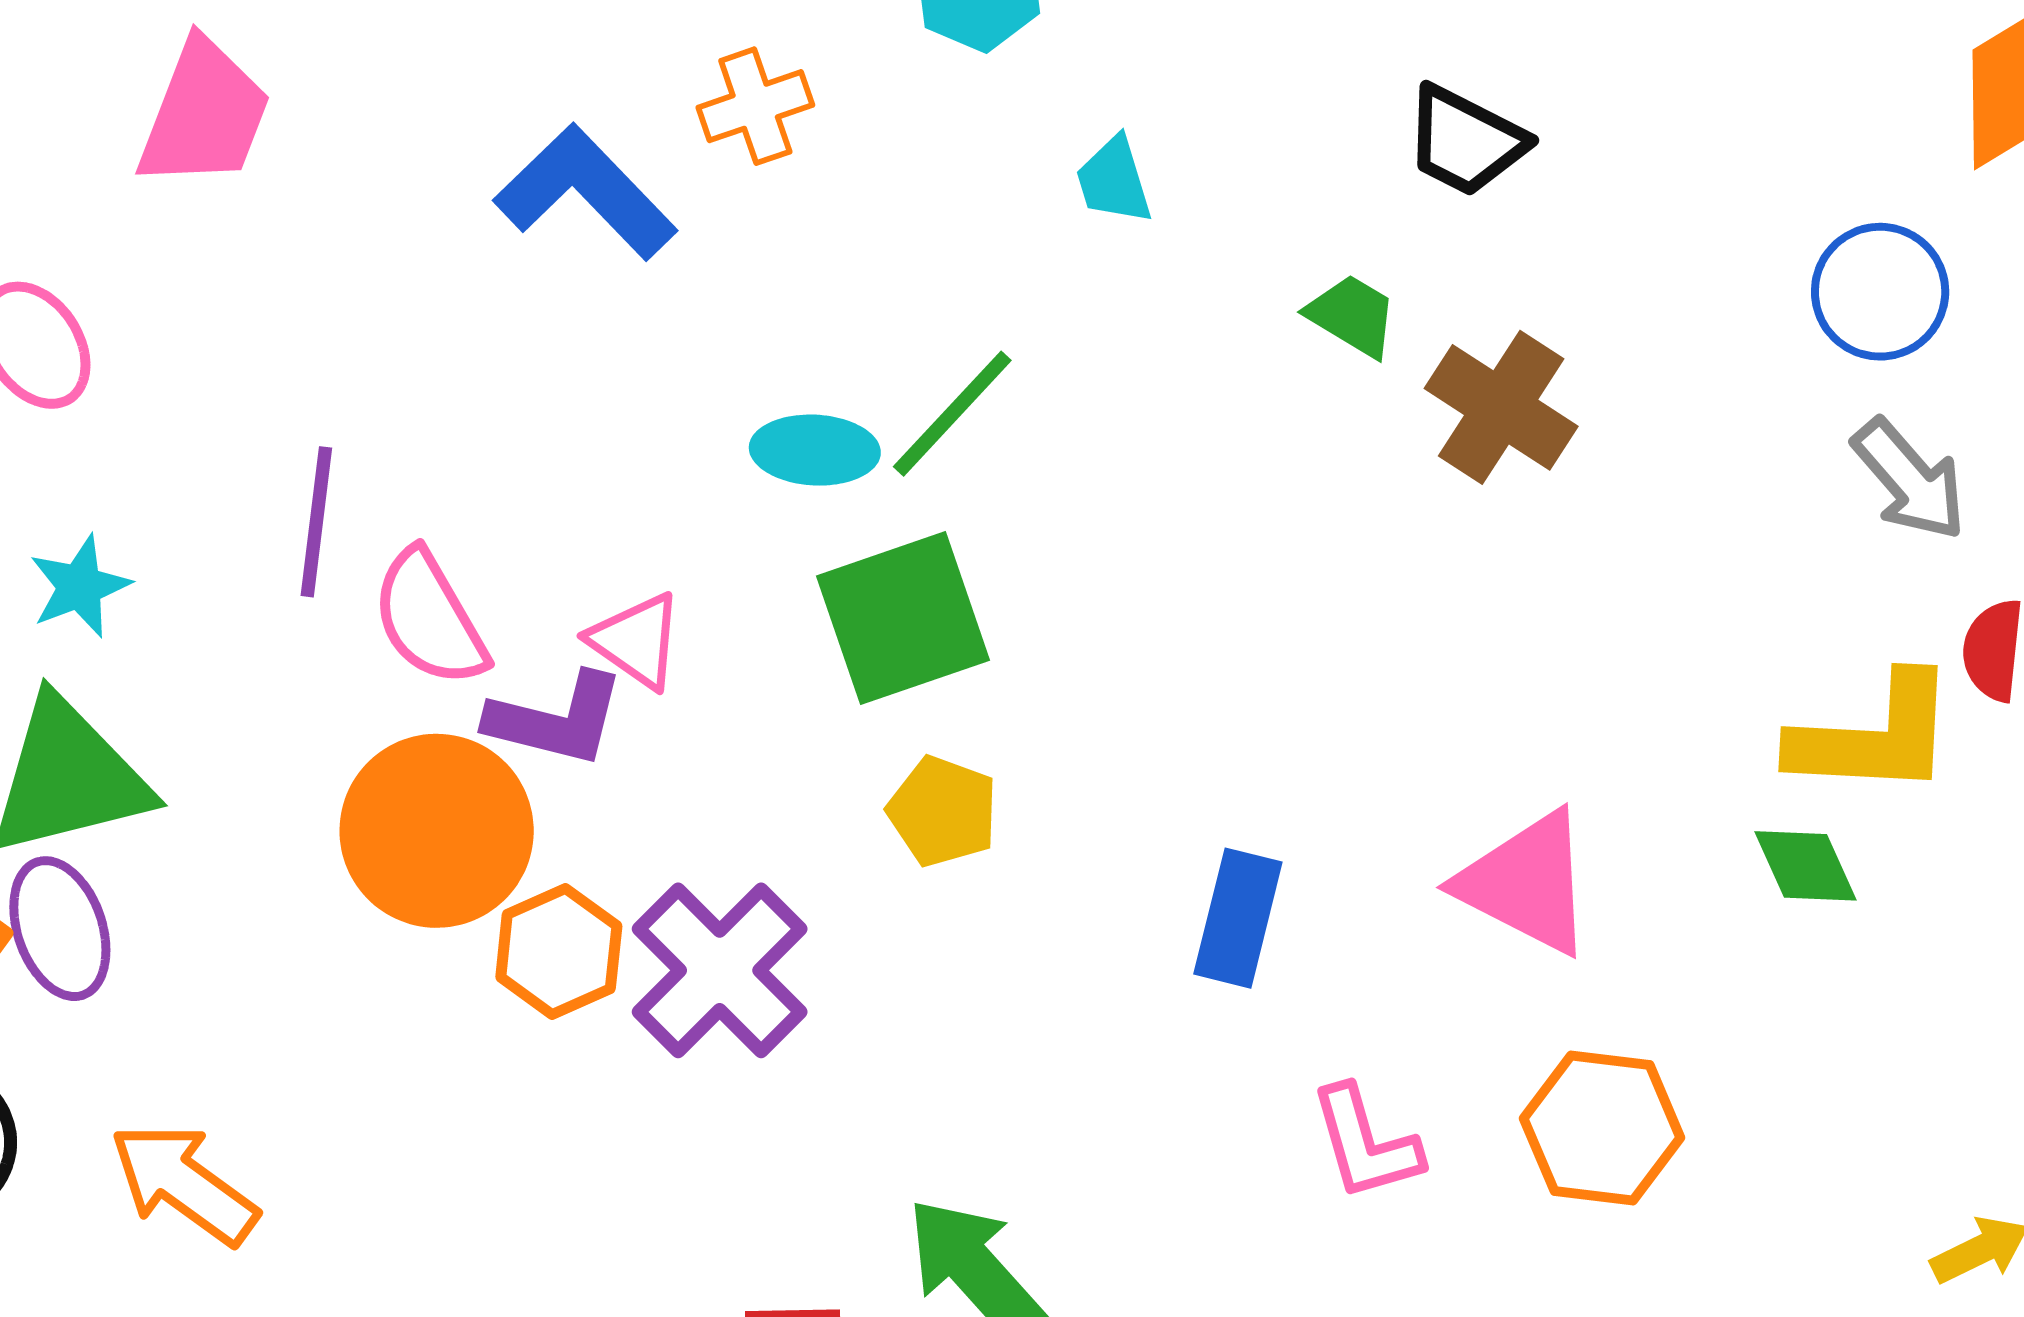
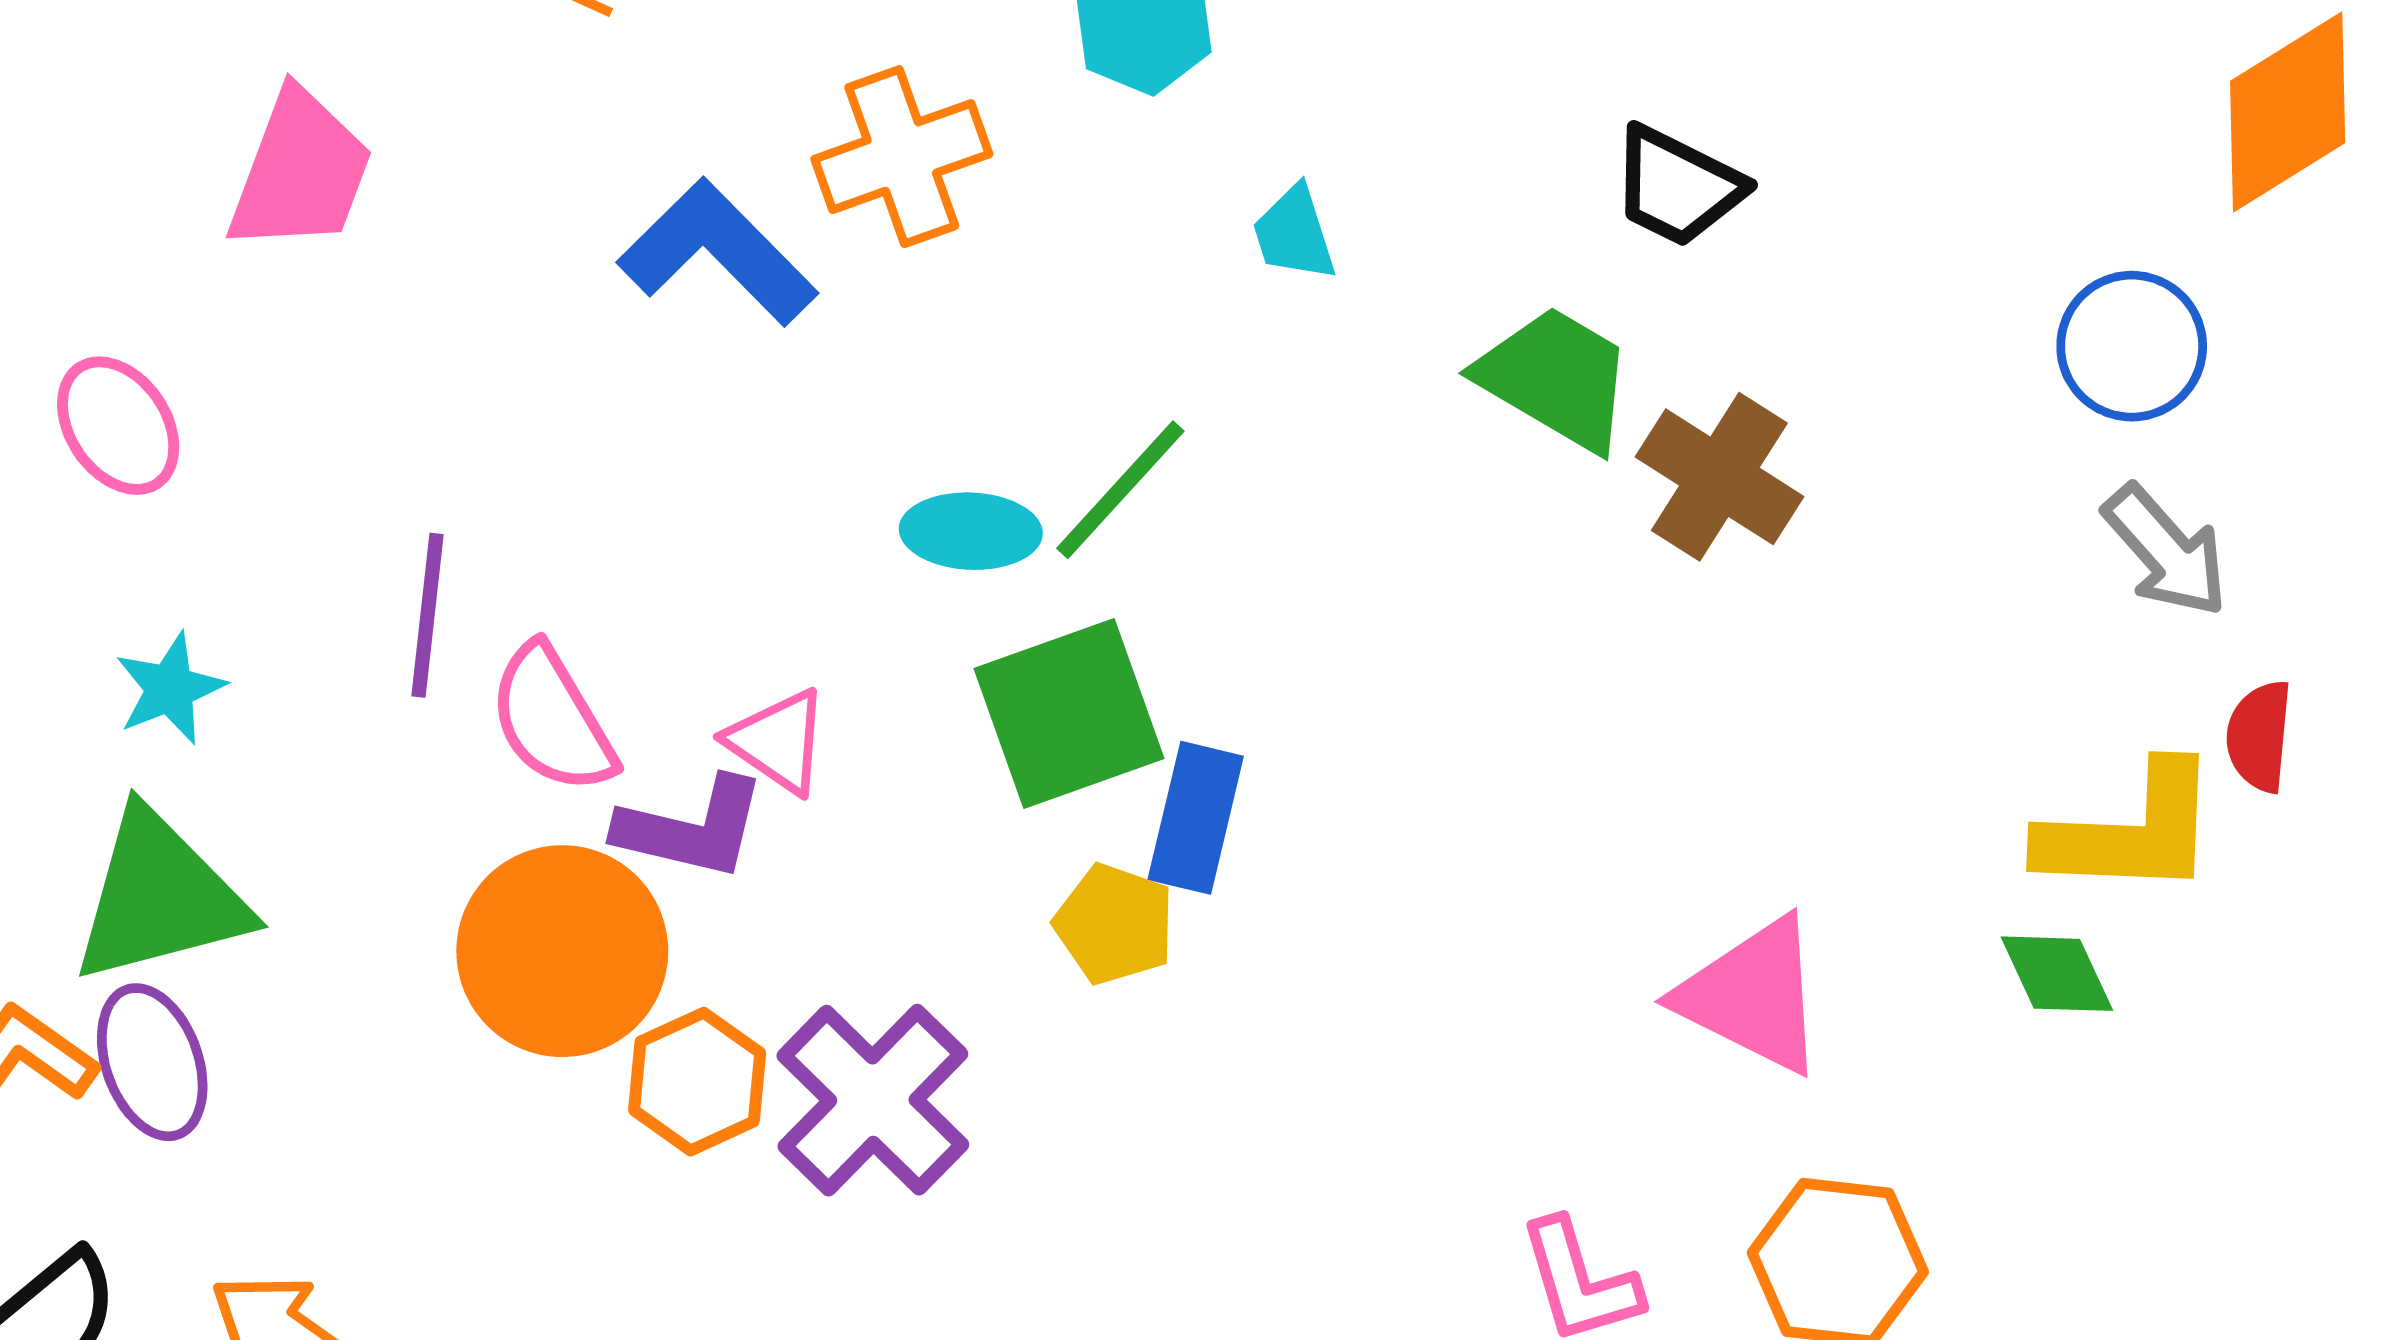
orange cross: (755, 106) -> (902, 157), size x1.4
green trapezoid: (1352, 316) -> (1556, 378), size x1.6
blue rectangle: (1238, 918) -> (1196, 818), moved

